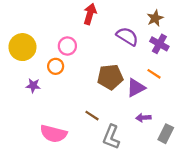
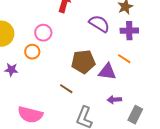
purple cross: (159, 44) -> (129, 31), turned -30
purple triangle: (136, 88) -> (107, 72), turned 36
brown line: (92, 116) -> (66, 89), moved

